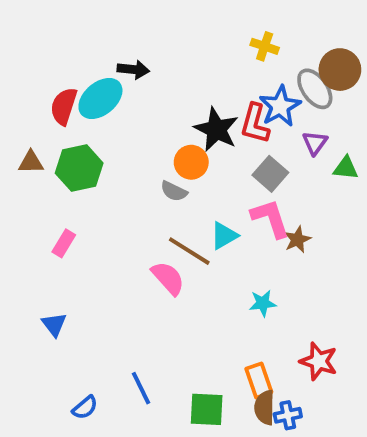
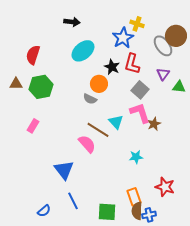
black arrow: (133, 70) -> (72, 22), moved
cyan ellipse: (100, 99) -> (83, 51), moved
blue star: (280, 106) -> (123, 38), moved
black star: (216, 129) -> (112, 67), size x0.7
cyan triangle: (224, 236) -> (116, 122), turned -42
blue triangle: (54, 324) -> (64, 170), moved, size x1.5

